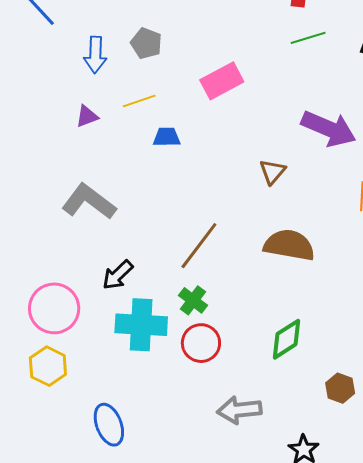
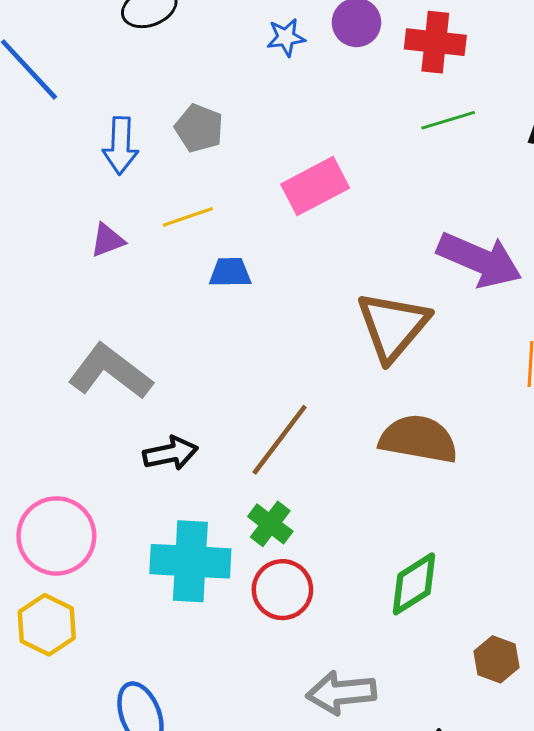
brown triangle: (272, 172) -> (393, 326), size x1.8
black arrow: (118, 275) -> (171, 453), moved, turned -148

